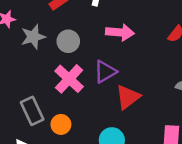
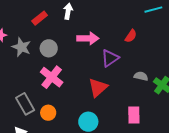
gray star: (33, 37) -> (21, 47), turned -30
purple triangle: (105, 72) -> (110, 58), moved

